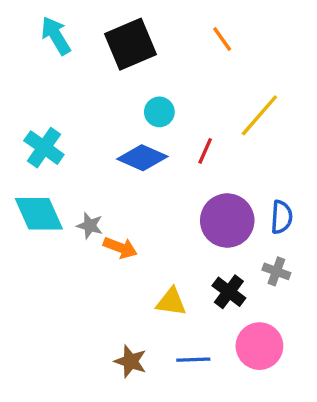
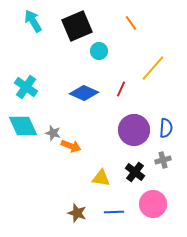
cyan circle: (159, 112) -> (99, 51), moved
gray cross: (276, 271) -> (163, 160), turned -35

